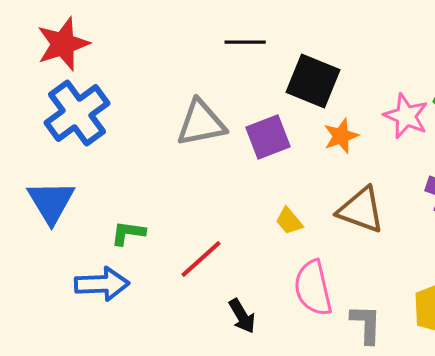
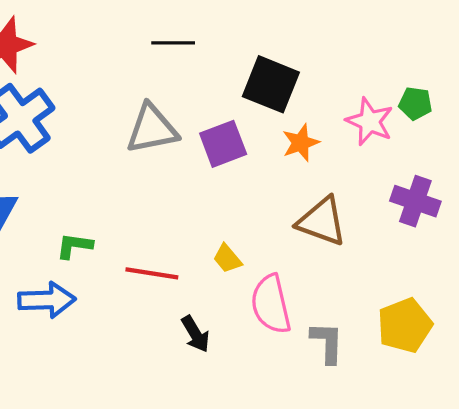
black line: (245, 42) -> (173, 43), moved
yellow trapezoid: (289, 221) -> (227, 259), moved
red line: (201, 259) -> (152, 273), turned 51

